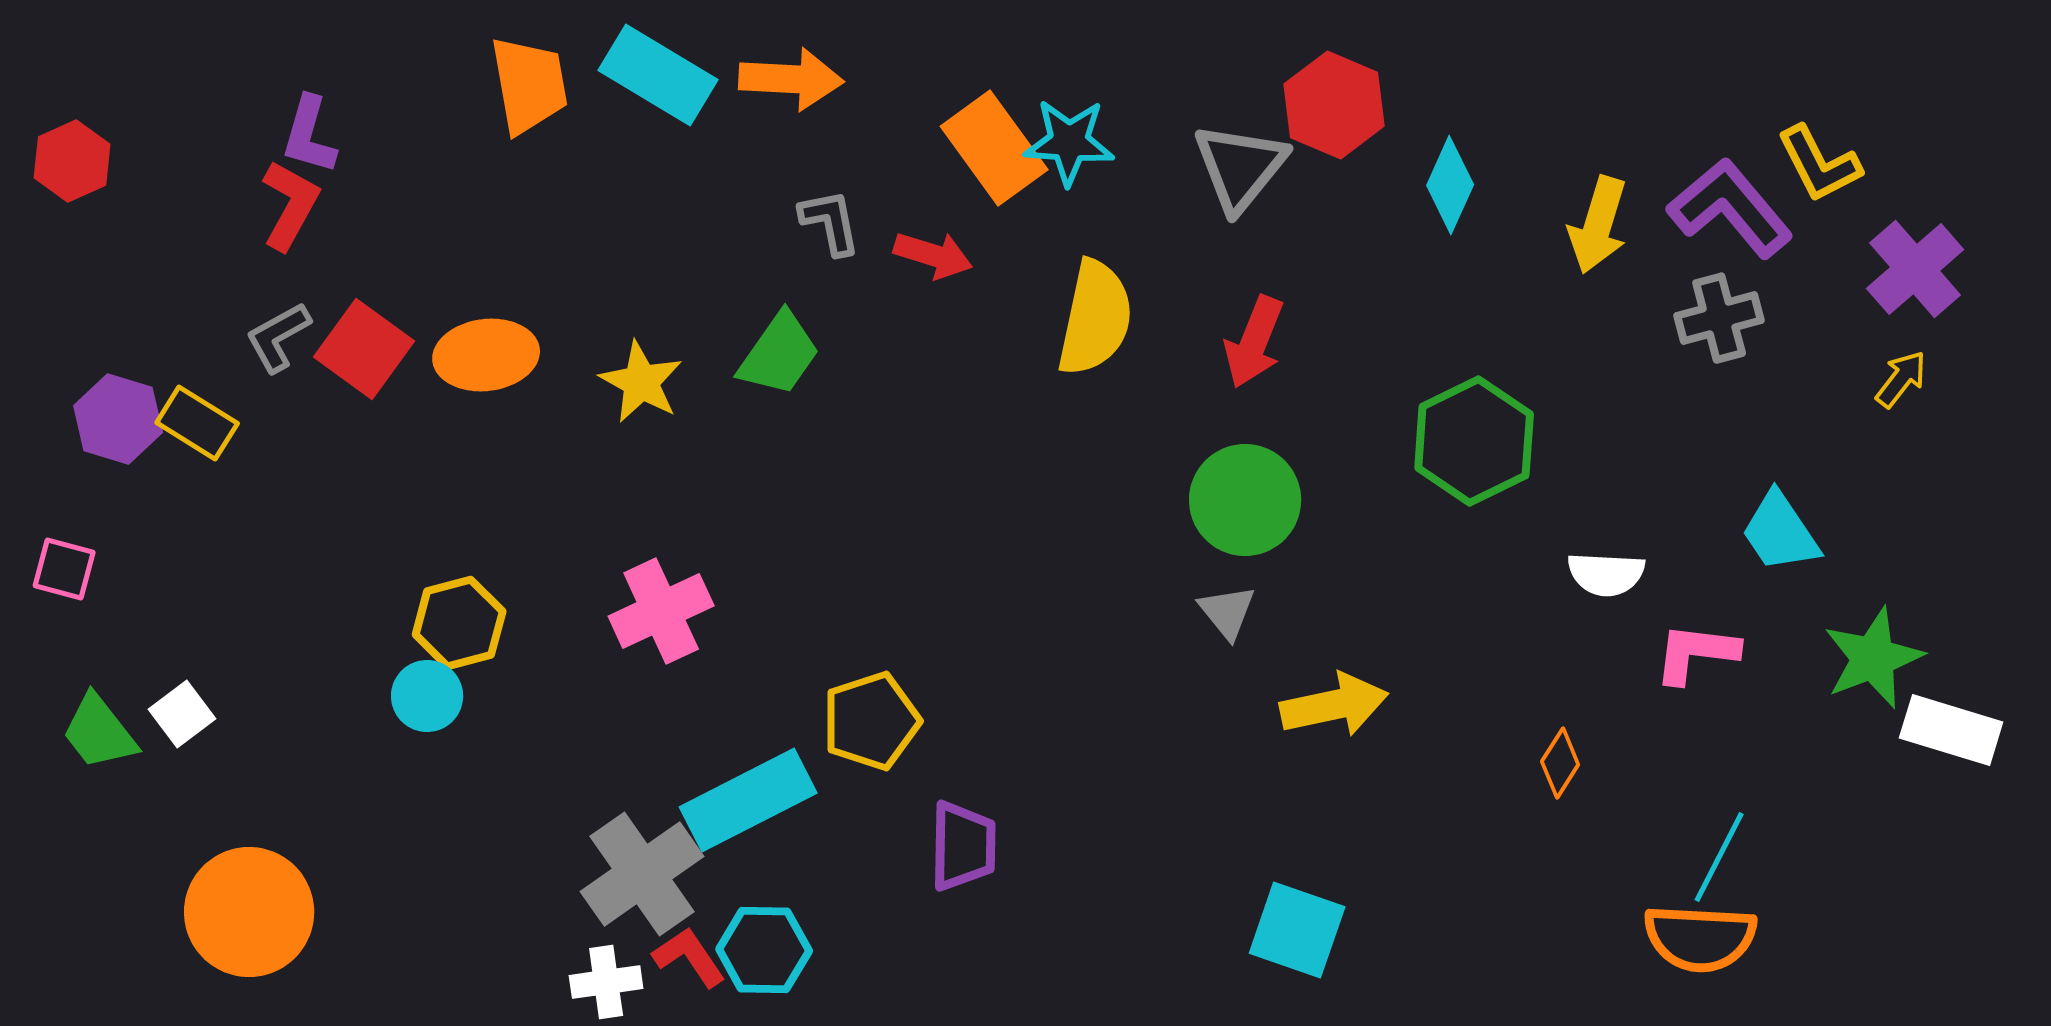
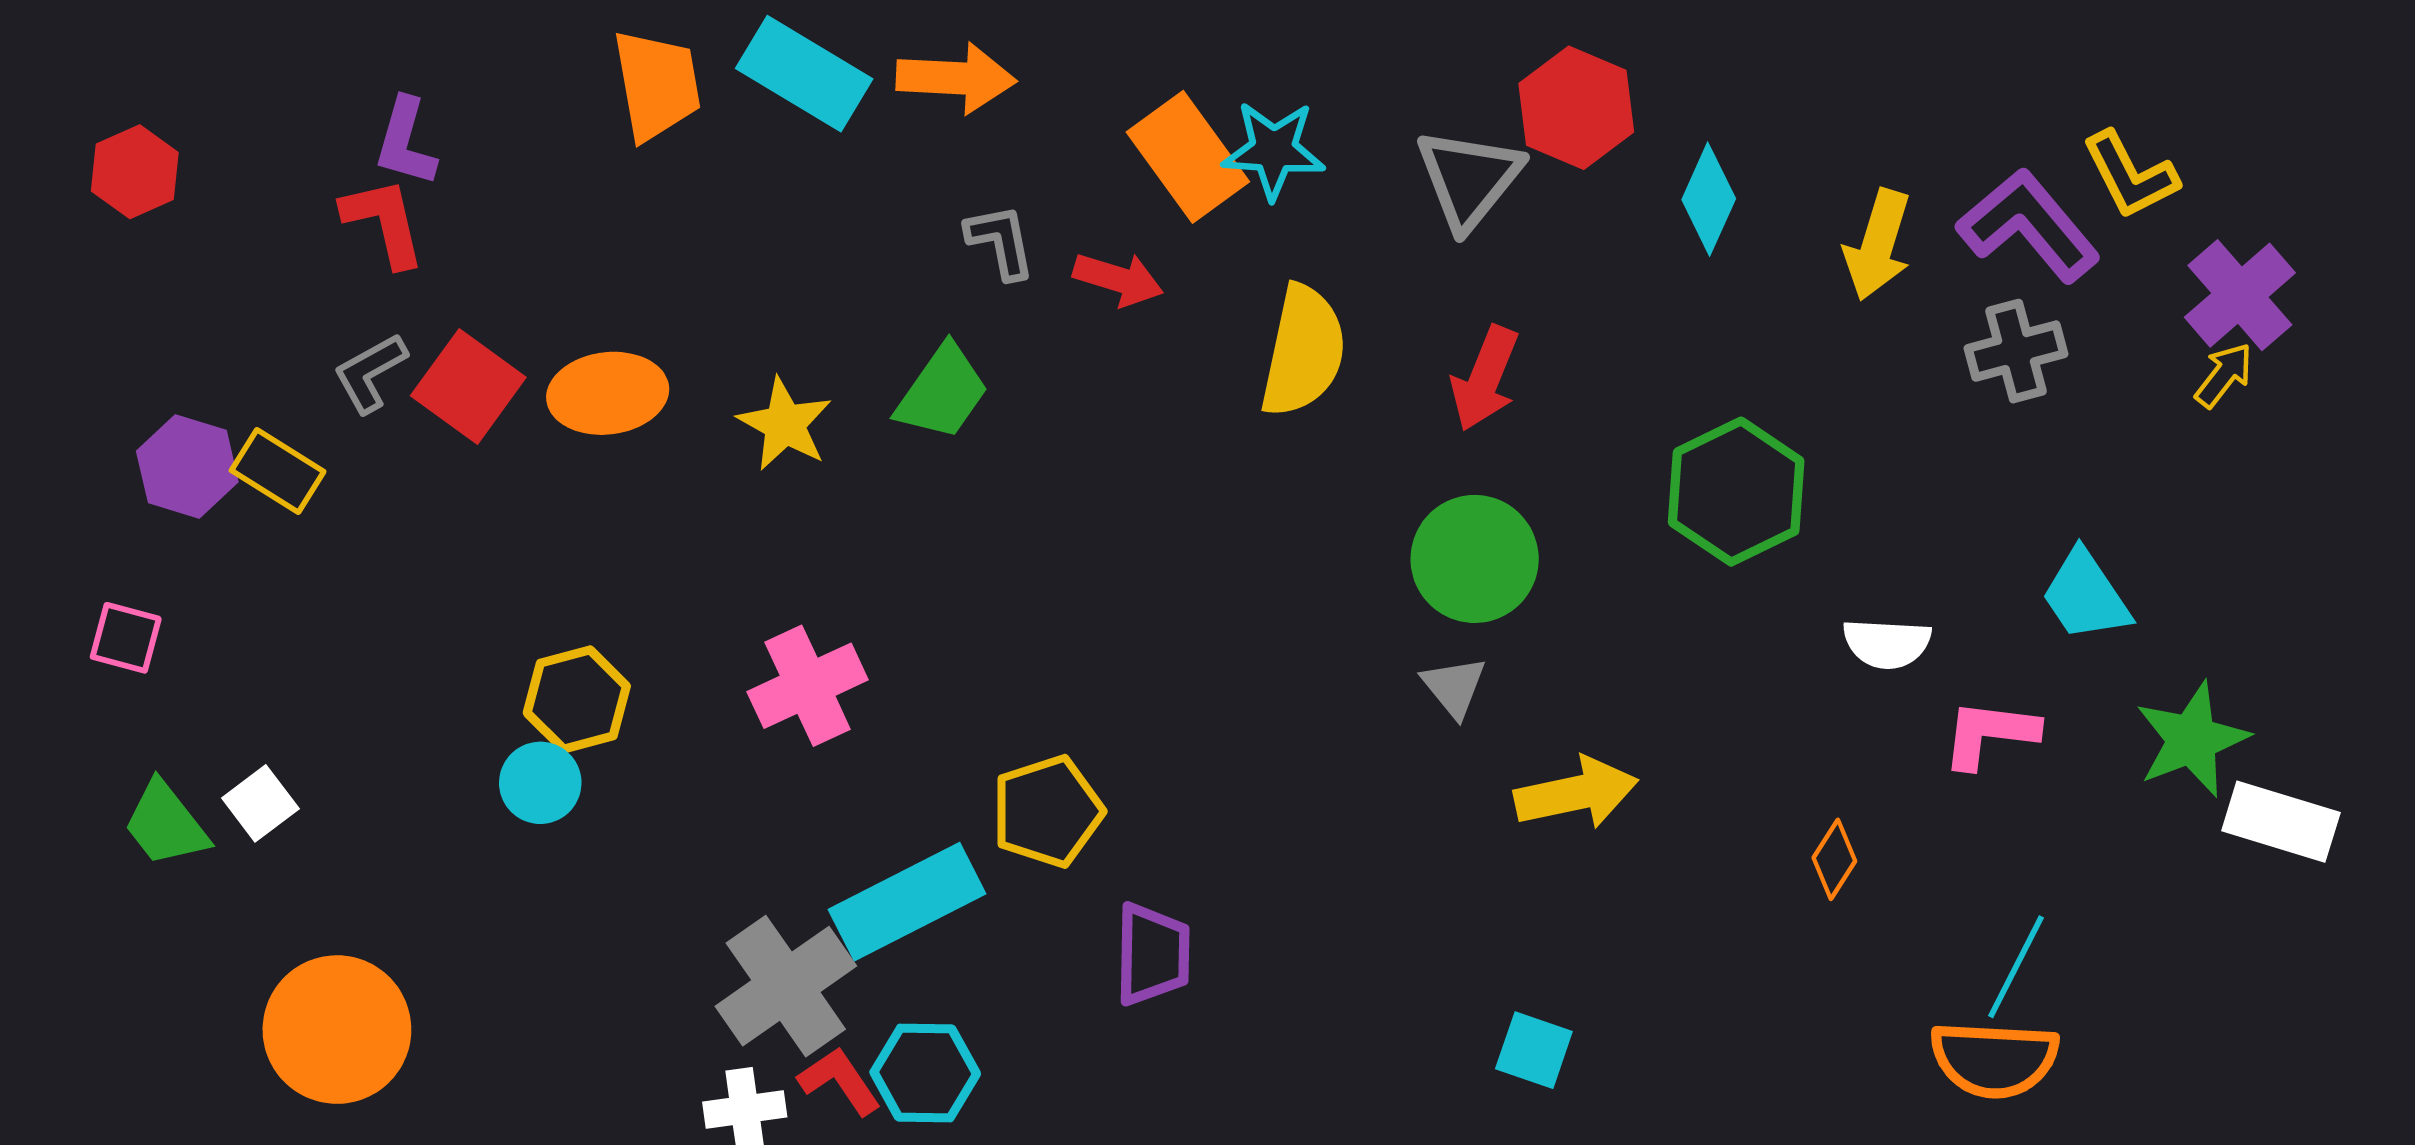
red L-shape: (290, 205) -> (384, 222), turned -42
yellow arrow: (1901, 379) -> (2224, 375), moved
cyan square: (1297, 930) -> (1534, 1050), size x0.7

